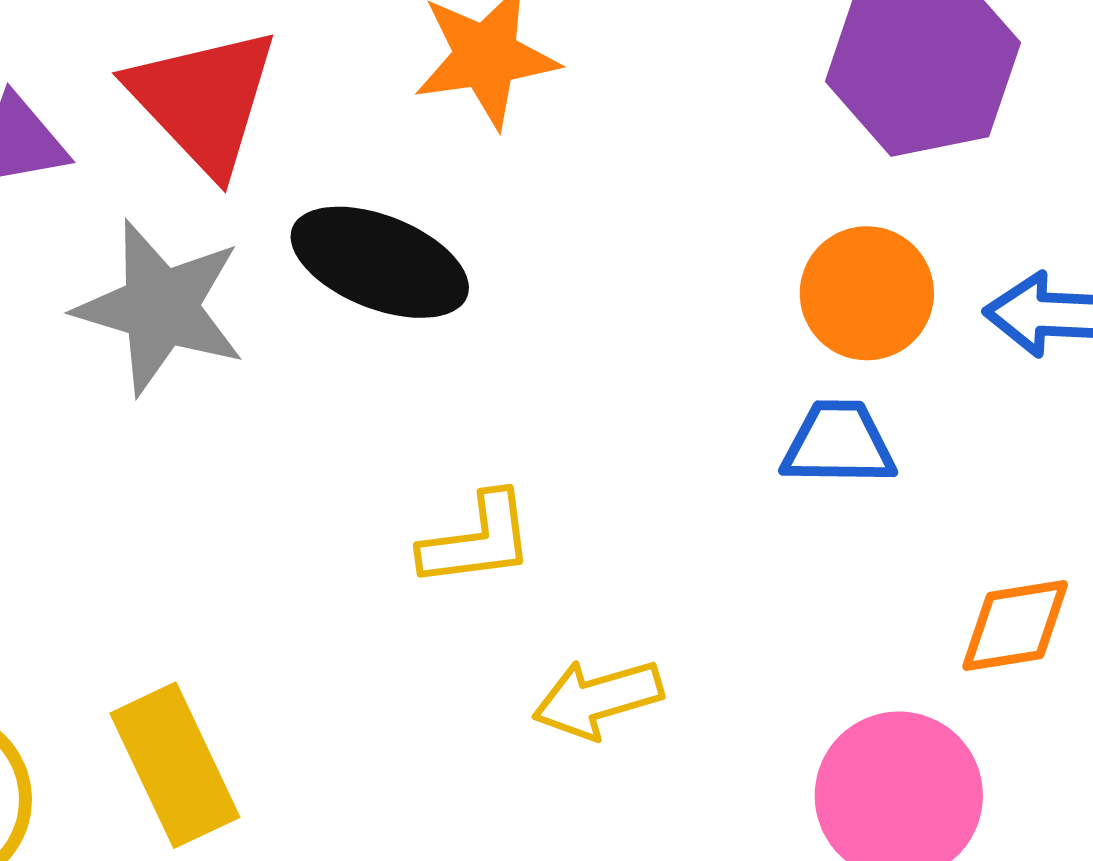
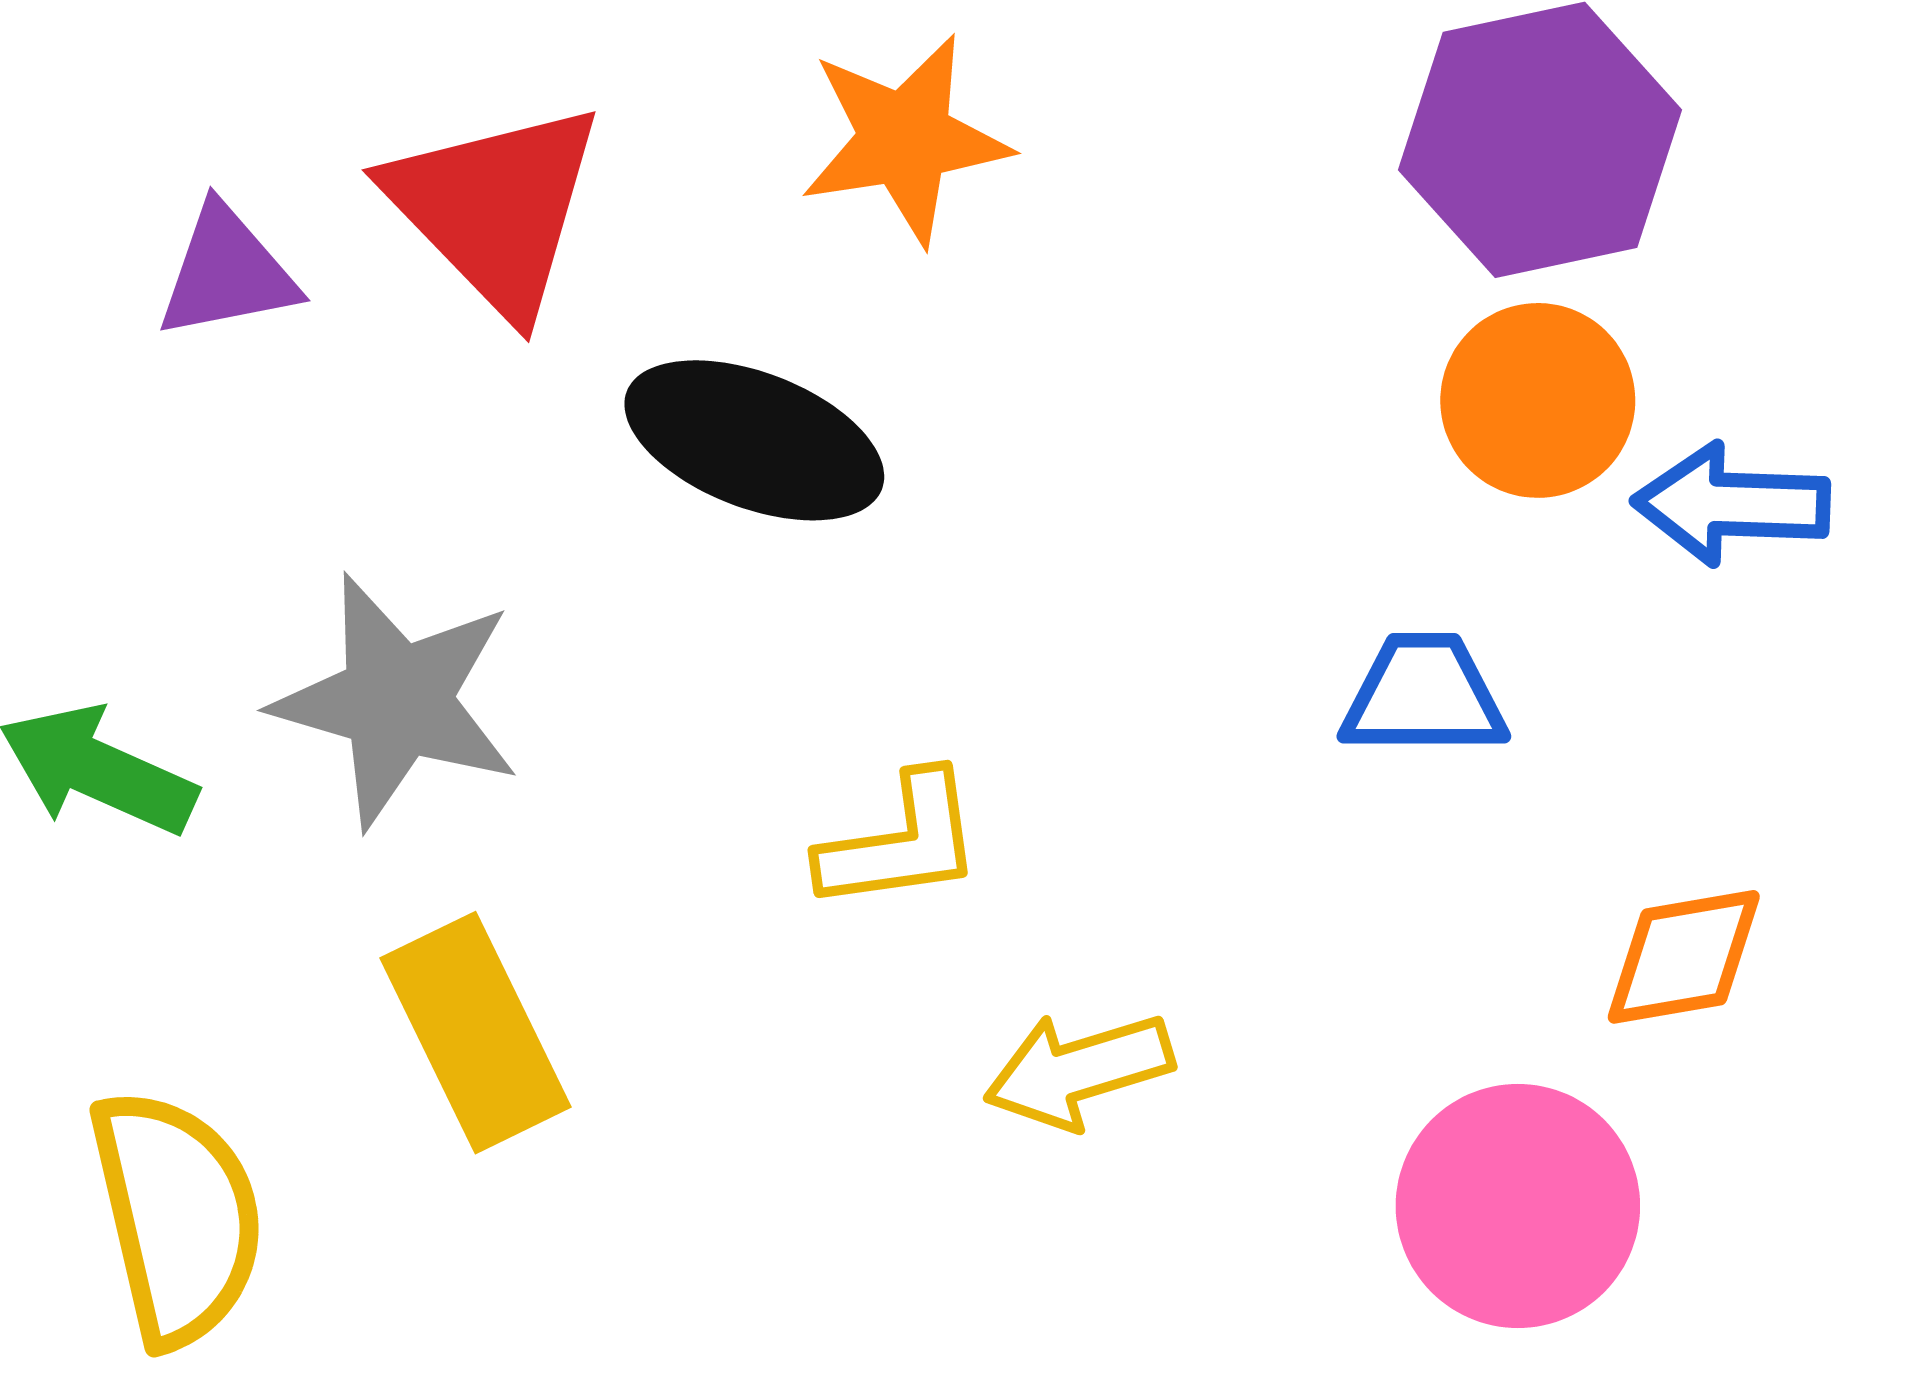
orange circle: (867, 293) -> (1538, 400), moved
gray star: (160, 307) -> (397, 701), moved
yellow rectangle: (175, 765) -> (475, 1033), moved

